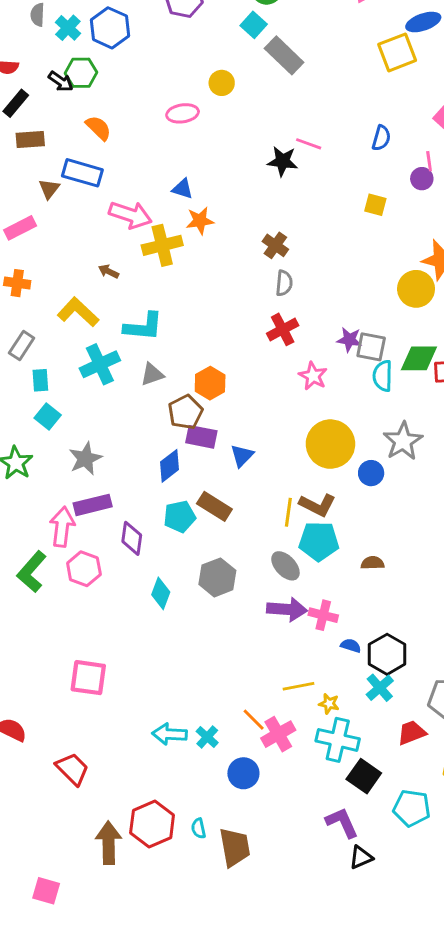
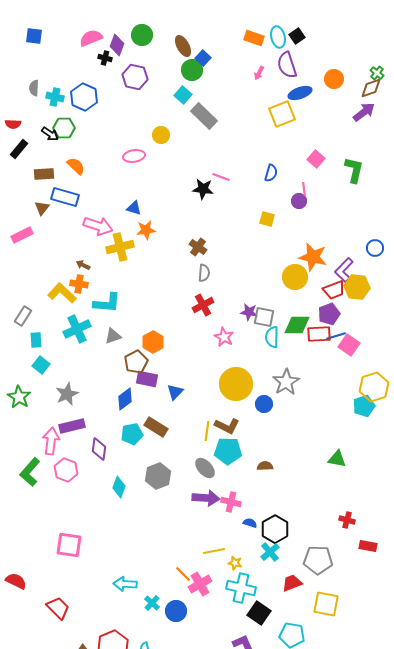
cyan cross: (68, 28) -> (55, 97), turned -30
brown rectangle: (30, 139) -> (44, 174), moved
orange cross: (17, 283) -> (79, 284), moved
cyan cross: (207, 737) -> (152, 603), moved

